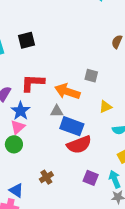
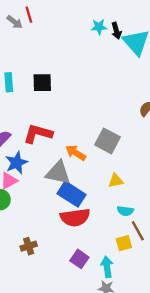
gray square: (91, 76) -> (108, 141), size x1.5
orange arrow: (67, 91) -> (76, 153), size x0.7
gray triangle: (57, 111) -> (58, 173), size x1.6

